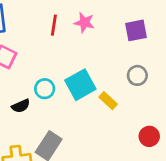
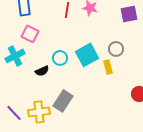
gray circle: (137, 75) -> (116, 49), moved
yellow rectangle: (108, 101) -> (108, 67), turned 32

